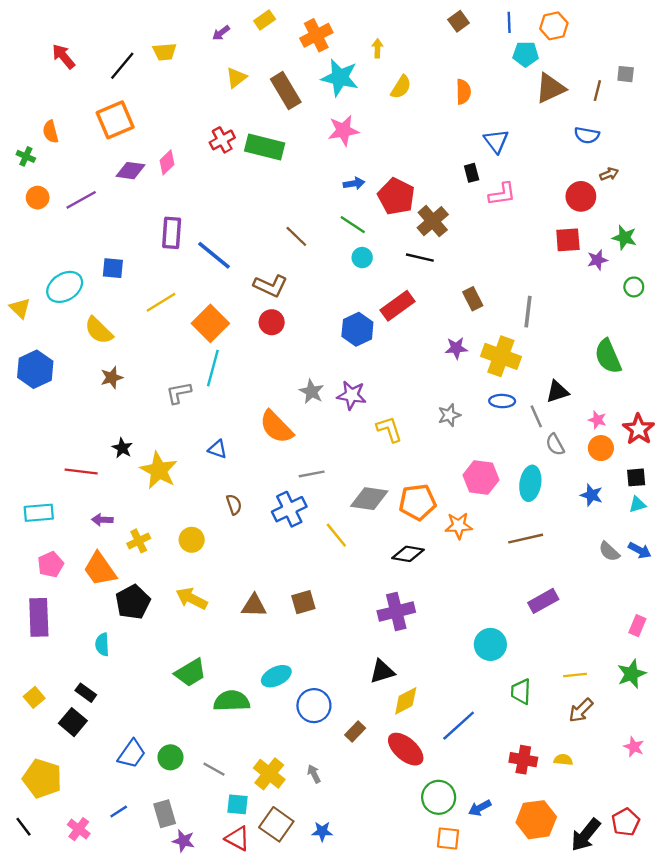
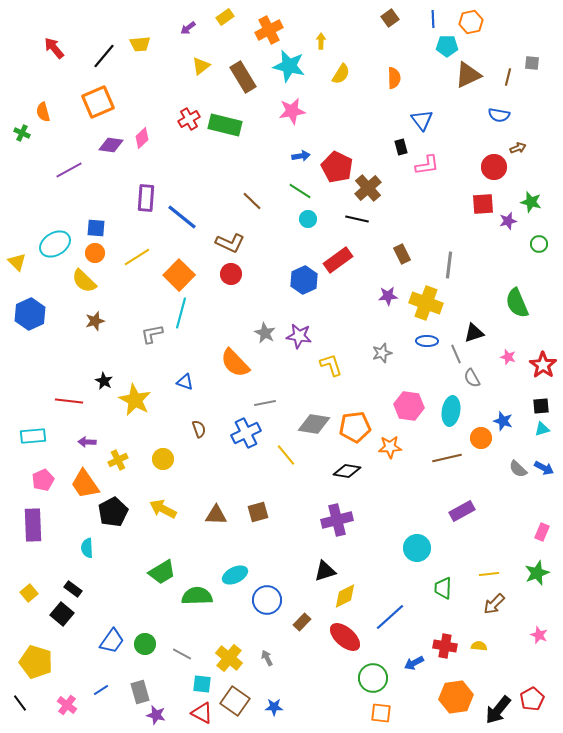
orange circle: (38, 198) -> (95, 253), moved
orange circle: (601, 448) -> (481, 438), moved
blue arrow: (480, 808) -> (414, 663), moved

